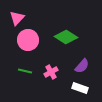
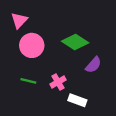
purple semicircle: (82, 66) -> (93, 65), moved
white rectangle: (80, 88) -> (77, 100), moved

